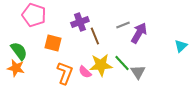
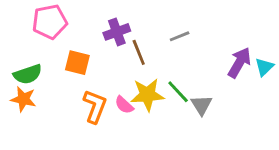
pink pentagon: (34, 15) -> (50, 22), turned -30
purple arrow: (139, 33) -> (239, 63), moved
green semicircle: (19, 51) -> (28, 74), turned 108

